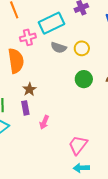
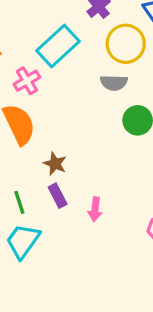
gray semicircle: (59, 48) -> (114, 83), moved
yellow circle: (82, 48) -> (126, 44), moved, size x1.5

